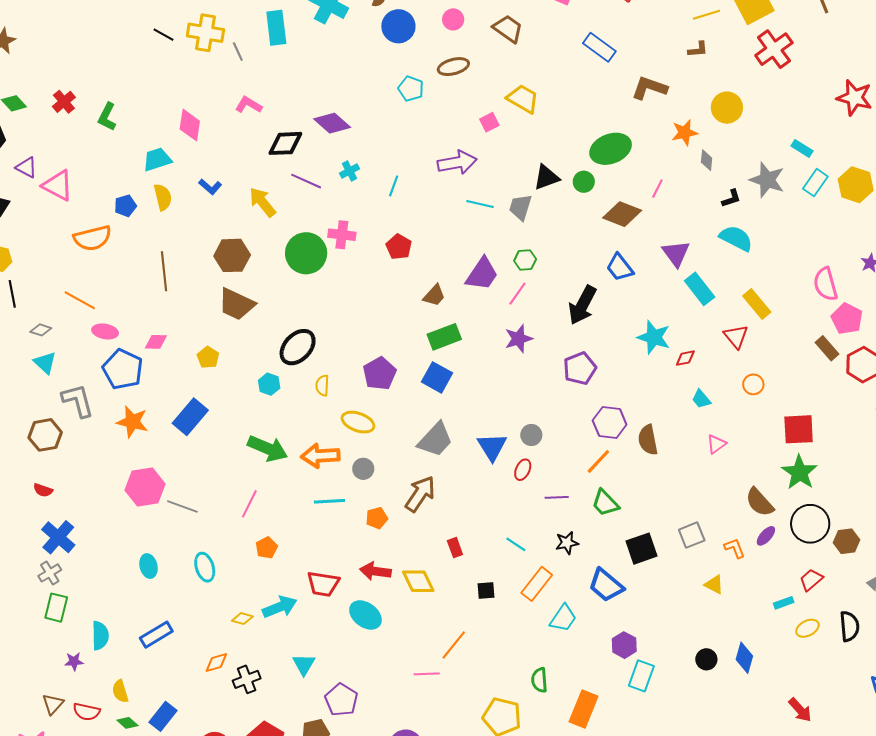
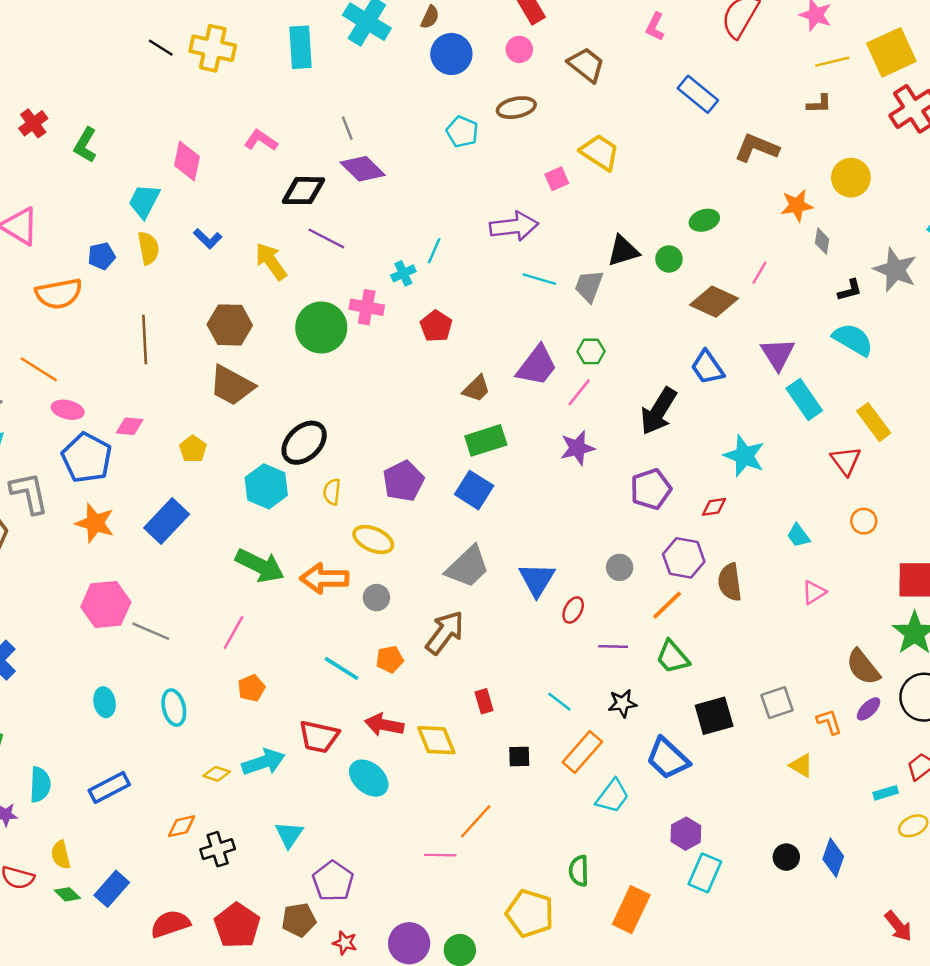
gray line: (238, 52) -> (347, 128), moved
green ellipse: (611, 149) -> (704, 220), size x0.6
cyan trapezoid: (157, 159) -> (144, 201), turned -48
cyan cross: (349, 171) -> (403, 273), moved
red diamond: (685, 358) -> (714, 507), moved
cyan hexagon: (269, 384) -> (266, 486), size x1.6
gray circle: (531, 435) -> (620, 567), moved
cyan line: (329, 501) -> (341, 668), moved, turned 32

